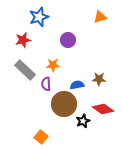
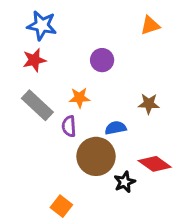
blue star: (39, 17) -> (42, 25), moved, turned 30
brown star: (99, 79) -> (149, 104), moved

